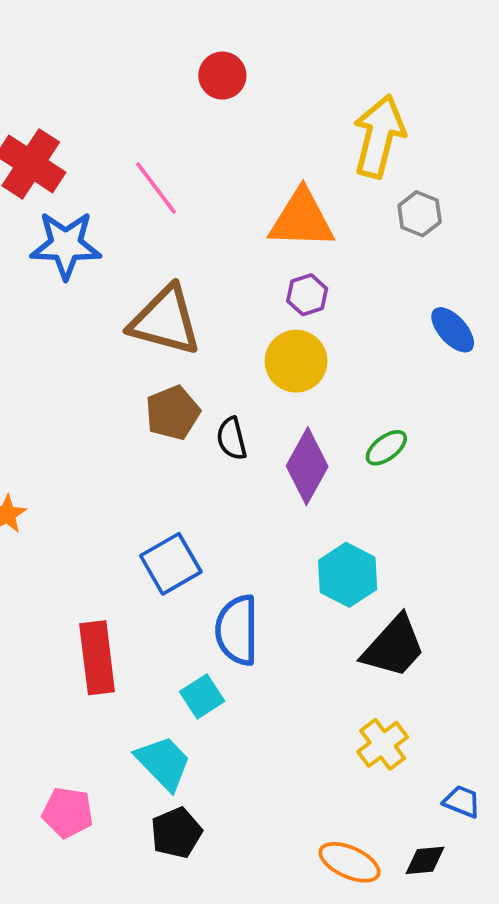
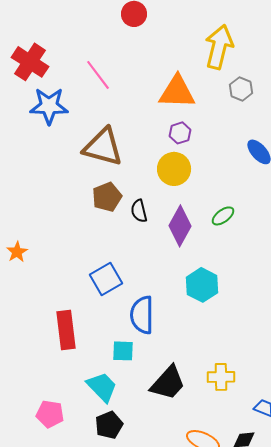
black trapezoid: (394, 647) -> (168, 383), moved
cyan square: (202, 696) -> (123, 351), turned 35
yellow cross: (383, 744) -> (221, 377), turned 36

